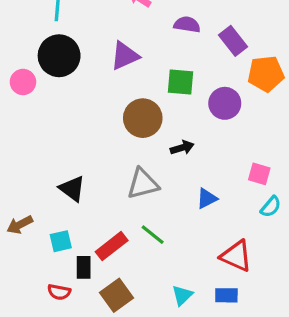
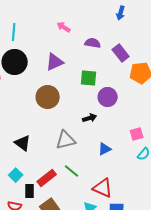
purple circle: (225, 103) -> (108, 97), moved
brown circle: (143, 118) -> (48, 97), moved
pink square: (259, 174) -> (137, 134), turned -32
cyan square: (61, 241) -> (16, 175), turned -32
red triangle: (236, 256) -> (103, 188), moved

